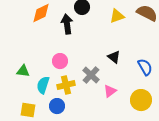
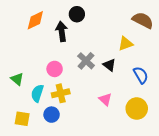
yellow triangle: (117, 16) -> (126, 44), moved
green triangle: (23, 71) -> (17, 79), turned 32
gray cross: (91, 75) -> (86, 61), moved
pink triangle: (110, 91) -> (105, 99), turned -40

